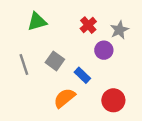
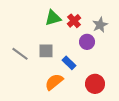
green triangle: (37, 21) -> (53, 18), moved
gray square: (55, 61) -> (46, 51), turned -35
gray line: (24, 64) -> (20, 54), turned -36

